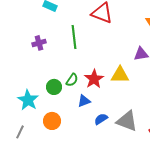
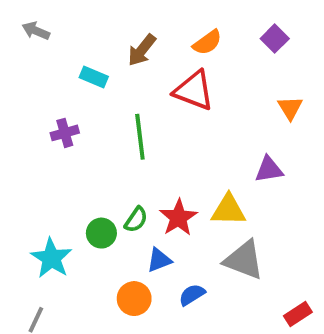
purple cross: (39, 43) -> (65, 133), moved
orange circle: (52, 121) -> (134, 299), moved
gray triangle: (127, 121) -> (244, 260), moved

